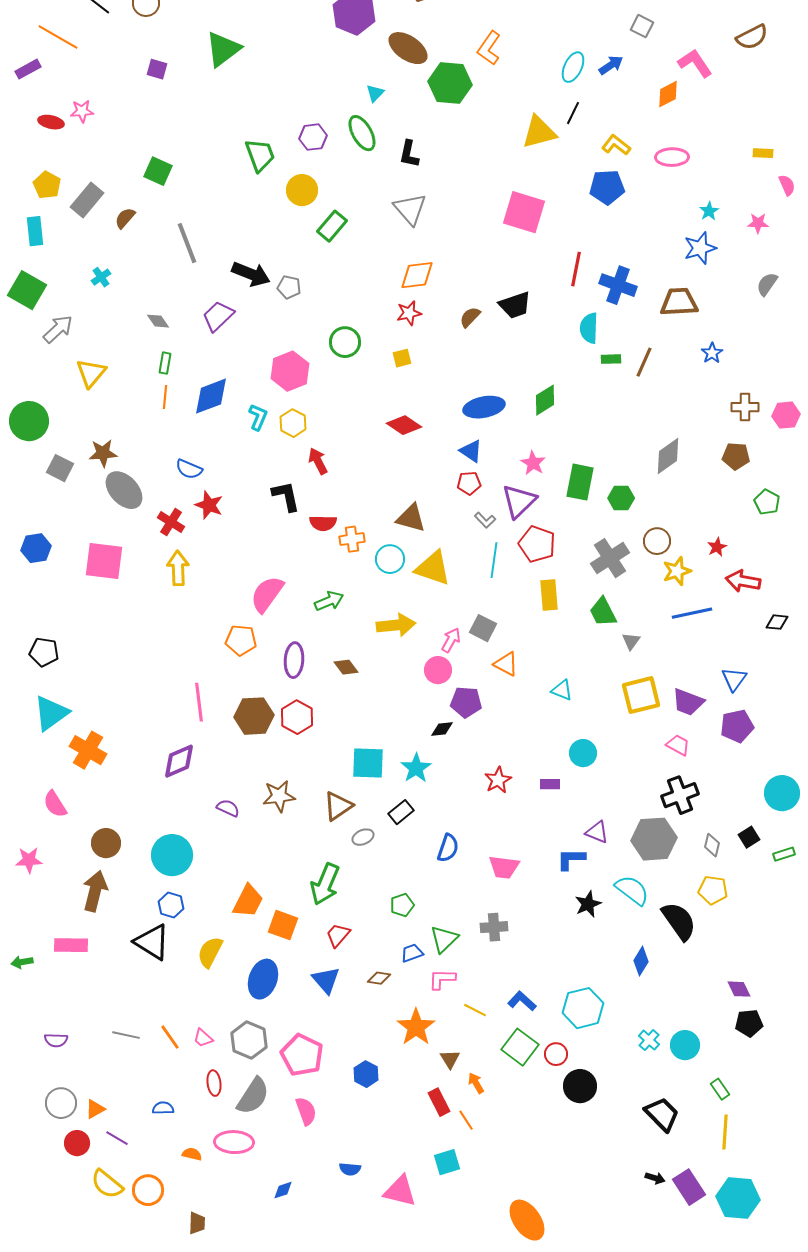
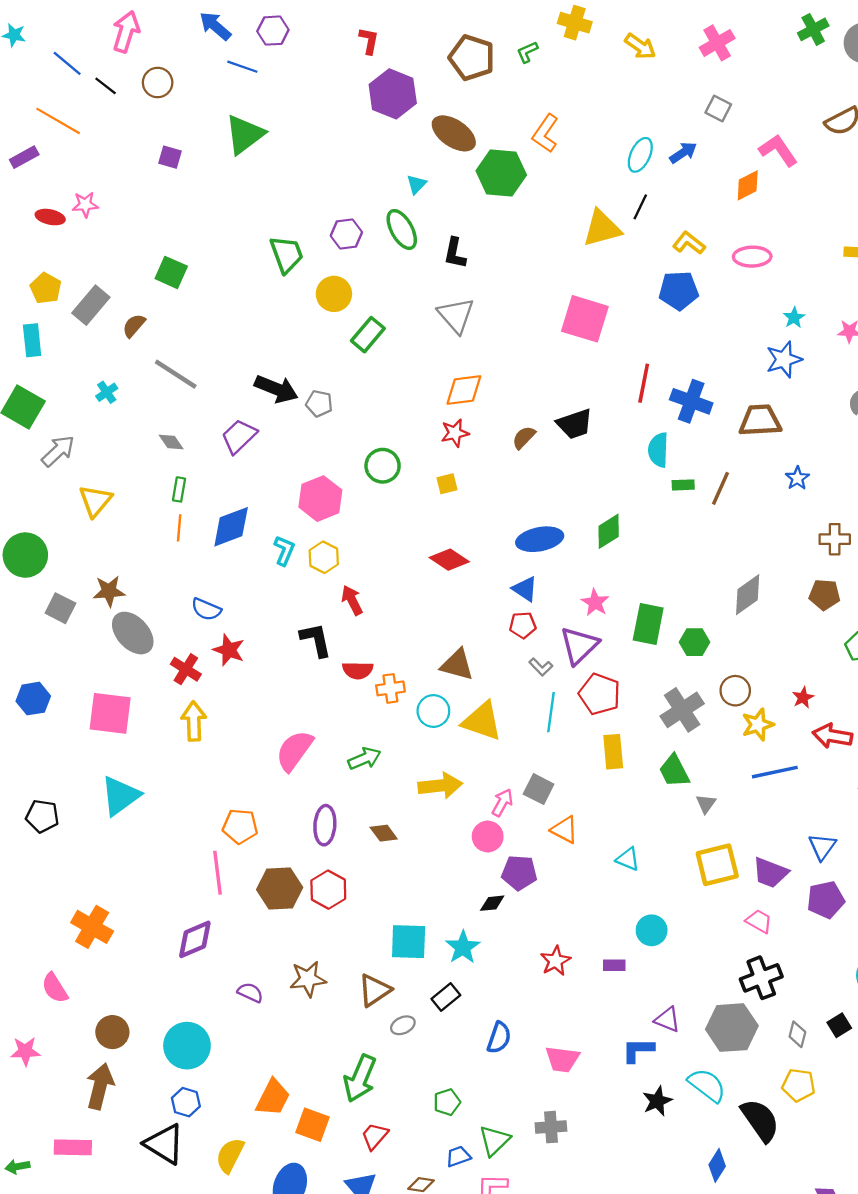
gray line: (187, 243) -> (176, 374), moved, turned -36
orange pentagon: (241, 640) -> (240, 826), moved
cyan triangle: (51, 713) -> (120, 796), moved

